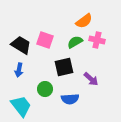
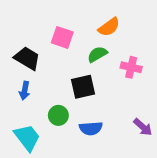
pink square: (45, 40) -> (62, 37), moved
pink cross: (97, 40) -> (131, 67), moved
purple arrow: (91, 79) -> (143, 127), moved

